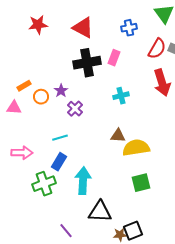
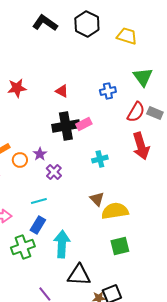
red triangle: (83, 28) -> (62, 91), size x0.6
pink rectangle: (114, 58) -> (84, 124), moved, turned 42
brown triangle: (118, 136) -> (97, 199), turned 42

